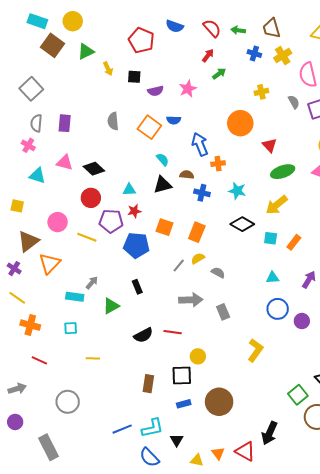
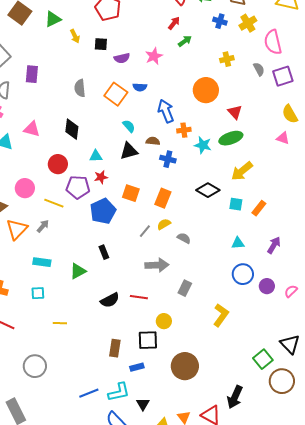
purple rectangle: (65, 123) -> (32, 74), moved
black diamond: (94, 169) -> (72, 129), moved, turned 55
green ellipse: (283, 172) -> (231, 138), moved
cyan star: (237, 191) -> (203, 145), moved
blue pentagon: (136, 245) -> (103, 211), turned -30
gray arrow: (92, 283) -> (43, 226), moved
gray rectangle: (223, 312) -> (185, 288), moved, turned 49
blue rectangle: (184, 404) -> (137, 367), moved

